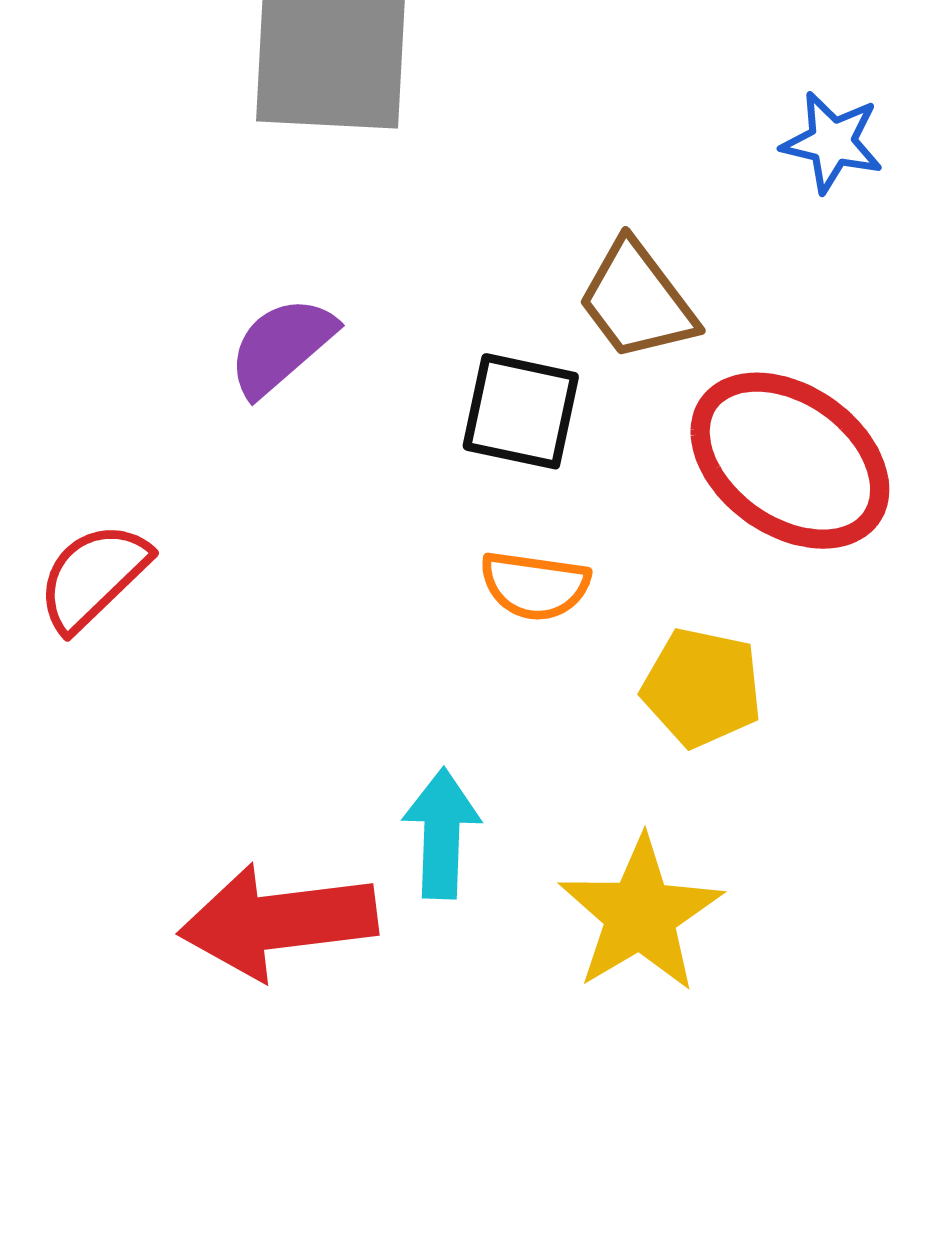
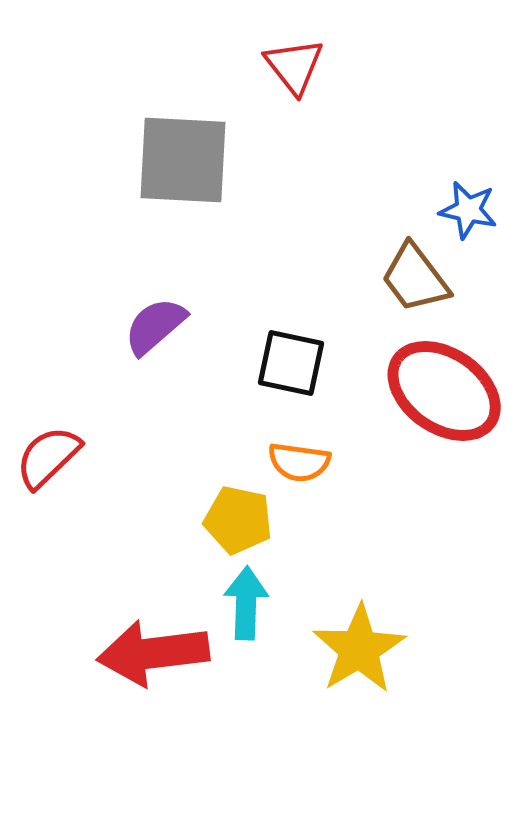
brown trapezoid: (637, 300) -> (415, 278), moved
yellow pentagon: (702, 688) -> (238, 520), moved

